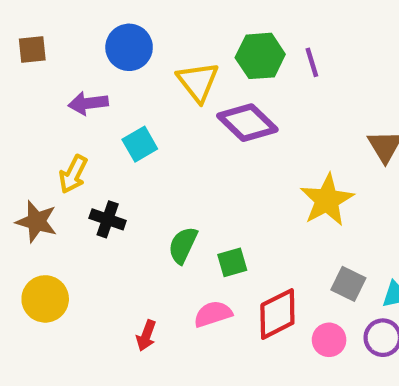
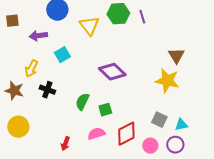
brown square: (32, 49) -> (12, 21), moved
purple diamond: (247, 123) -> (112, 72), moved
yellow star: (327, 200) -> (167, 81), moved, turned -30

